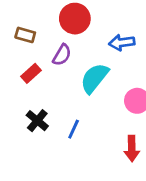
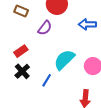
red rectangle: (31, 73) -> (21, 51), moved
cyan semicircle: (94, 78) -> (64, 60), moved

